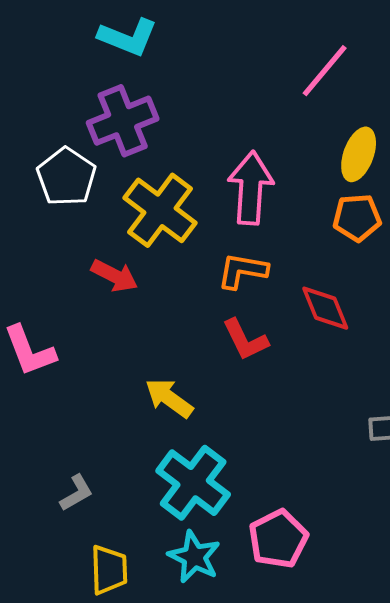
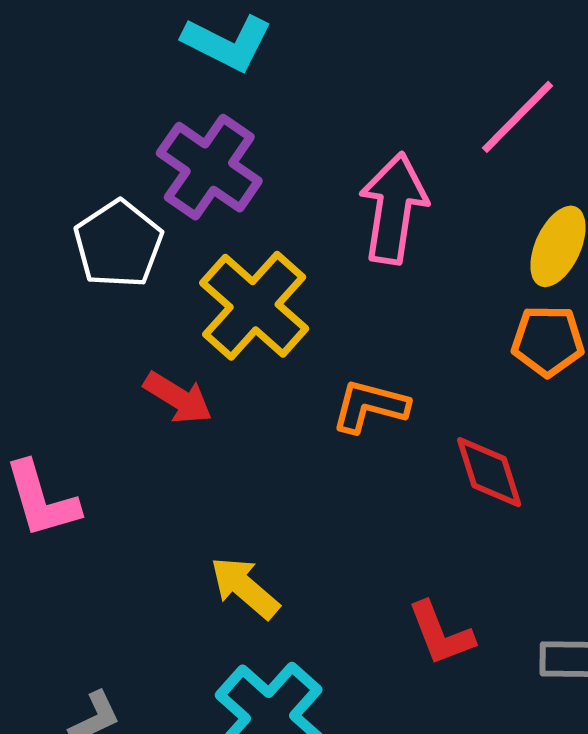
purple cross: (123, 121) -> (209, 167), turned -38
pink arrow: (251, 188) -> (393, 208), moved
red L-shape: (245, 340) -> (441, 634), moved

